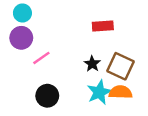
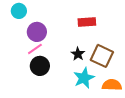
purple circle: (21, 38) -> (37, 32), moved
orange semicircle: (121, 92) -> (112, 85), moved
black circle: (47, 96) -> (40, 66), moved

